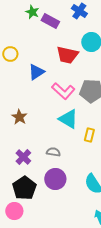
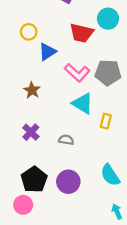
yellow circle: (10, 54) -> (29, 32), moved
brown star: (19, 117) -> (32, 90), moved
purple cross: (23, 157) -> (31, 132), moved
purple circle: (55, 179) -> (68, 182), moved

